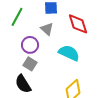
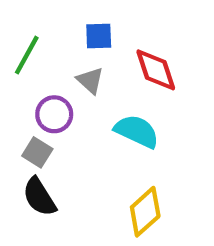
gray square: (30, 64) -> (37, 152), moved

